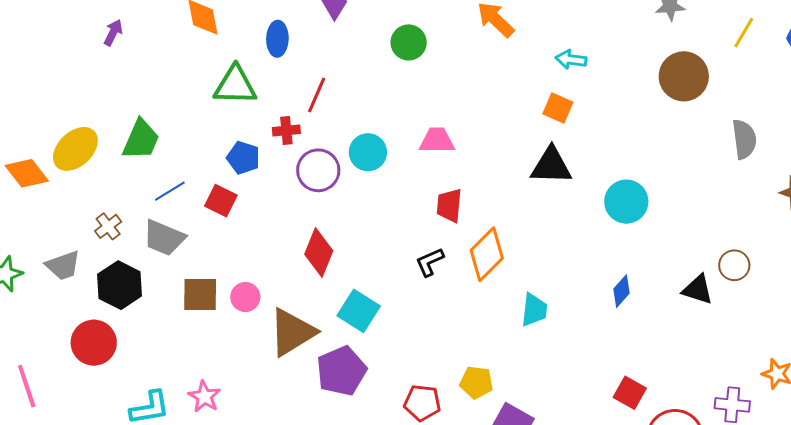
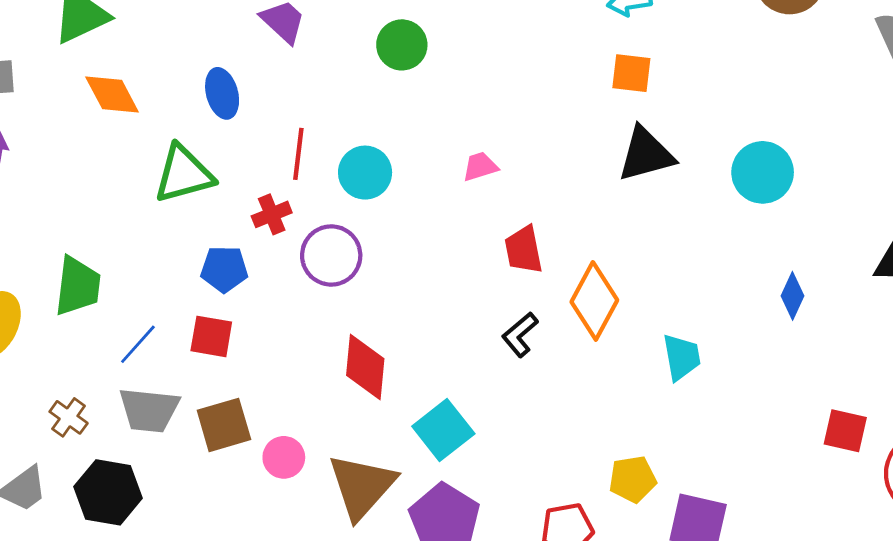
pink trapezoid: (437, 140) -> (480, 167), size x0.7
cyan circle: (368, 152) -> (365, 173), moved
brown square: (200, 295) -> (224, 425), moved
cyan square: (359, 311) -> (443, 430), turned 36

